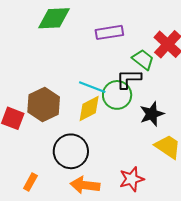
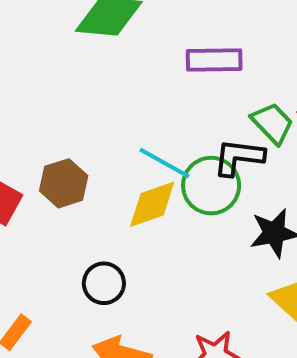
brown hexagon: (44, 105) -> (64, 183), size x0.7
black circle: (71, 151) -> (104, 283), size x0.6

